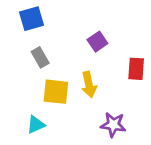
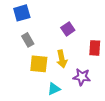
cyan triangle: (36, 125) -> (54, 89), moved
purple star: (113, 125) -> (82, 77), moved

